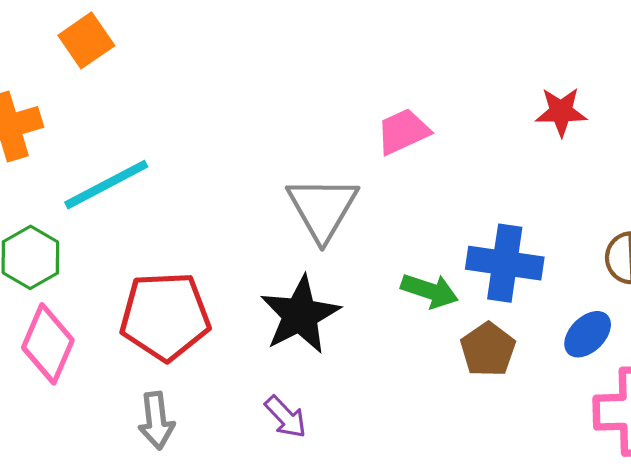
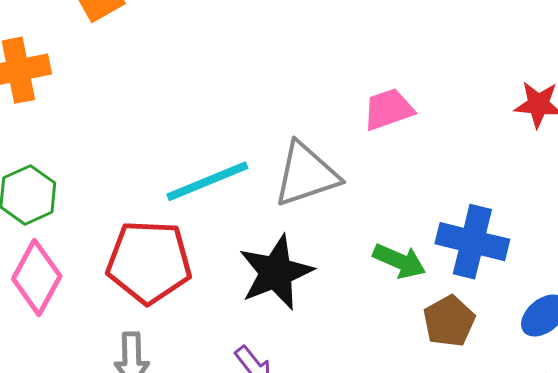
cyan line: (106, 185) -> (207, 181), moved
gray triangle: (322, 208) -> (306, 174), turned 36

